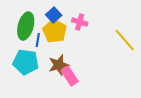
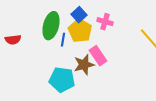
cyan pentagon: (26, 62) -> (62, 80), moved
pink rectangle: (70, 76) -> (98, 56), moved

